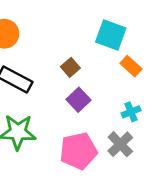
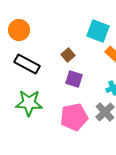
purple square: (78, 100) -> (74, 79), turned -30

